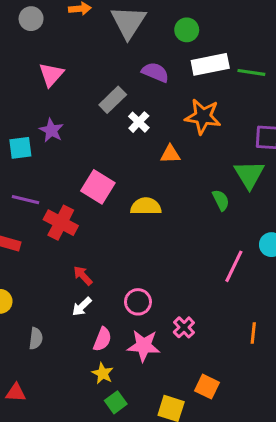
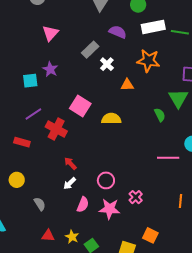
purple line: (25, 200) -> (33, 114), turned -48
pink line: (234, 266) -> (168, 158), turned 65
gray semicircle: (36, 338) -> (40, 204), turned -40
yellow star: (103, 373) -> (72, 237), moved
red triangle: (16, 393) -> (48, 236), moved

